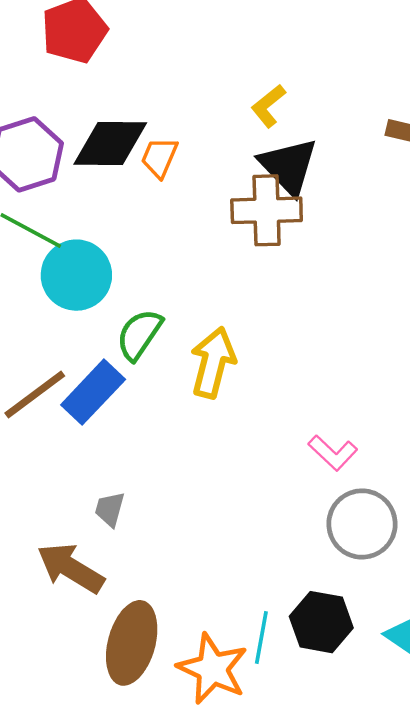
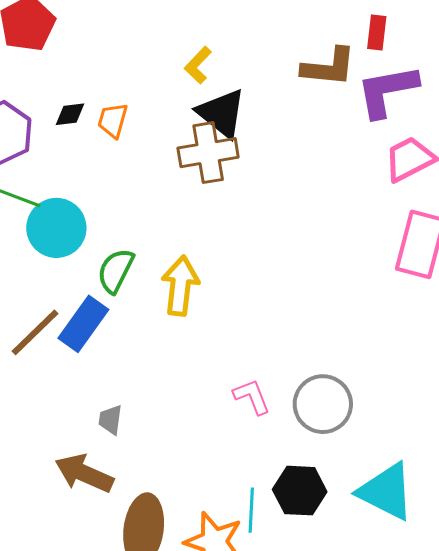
black diamond: (110, 143) -> (70, 114), size x0.5
pink L-shape: (333, 453) -> (252, 397), moved, turned -147

